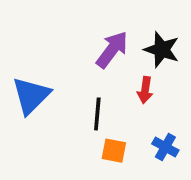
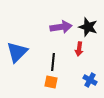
purple arrow: (112, 50) -> (61, 27), turned 45
orange square: (114, 151) -> (51, 82), moved

